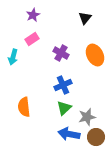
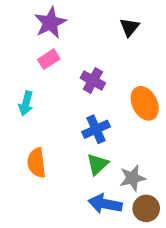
purple star: (33, 15) -> (50, 23), size x1.5
orange ellipse: (95, 55) -> (145, 103), moved
cyan arrow: (13, 57) -> (26, 103), moved

